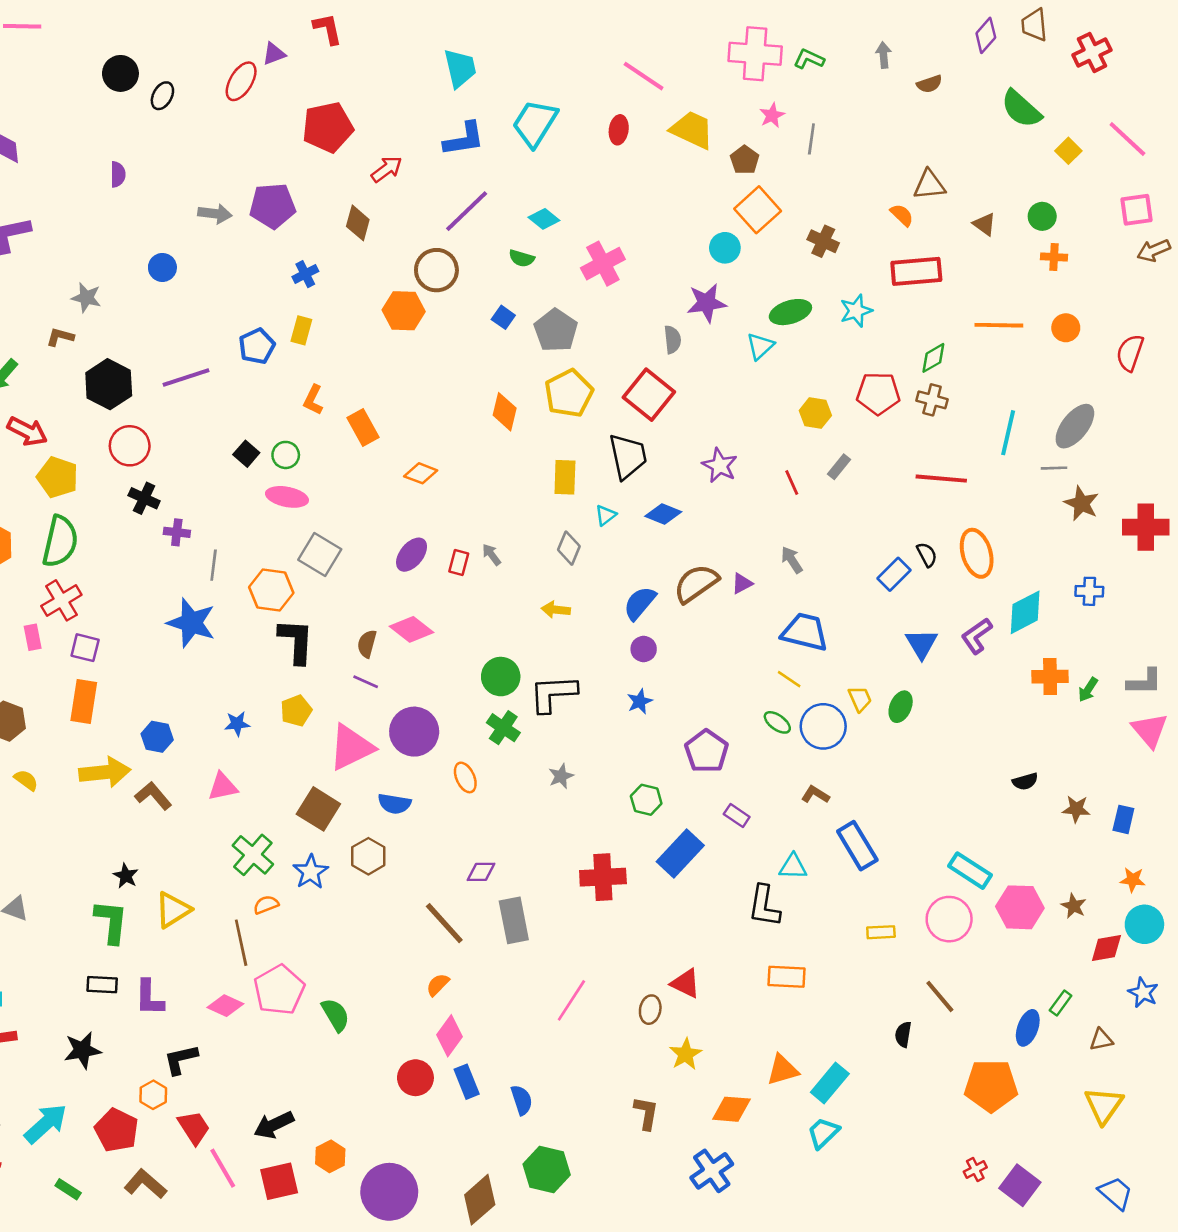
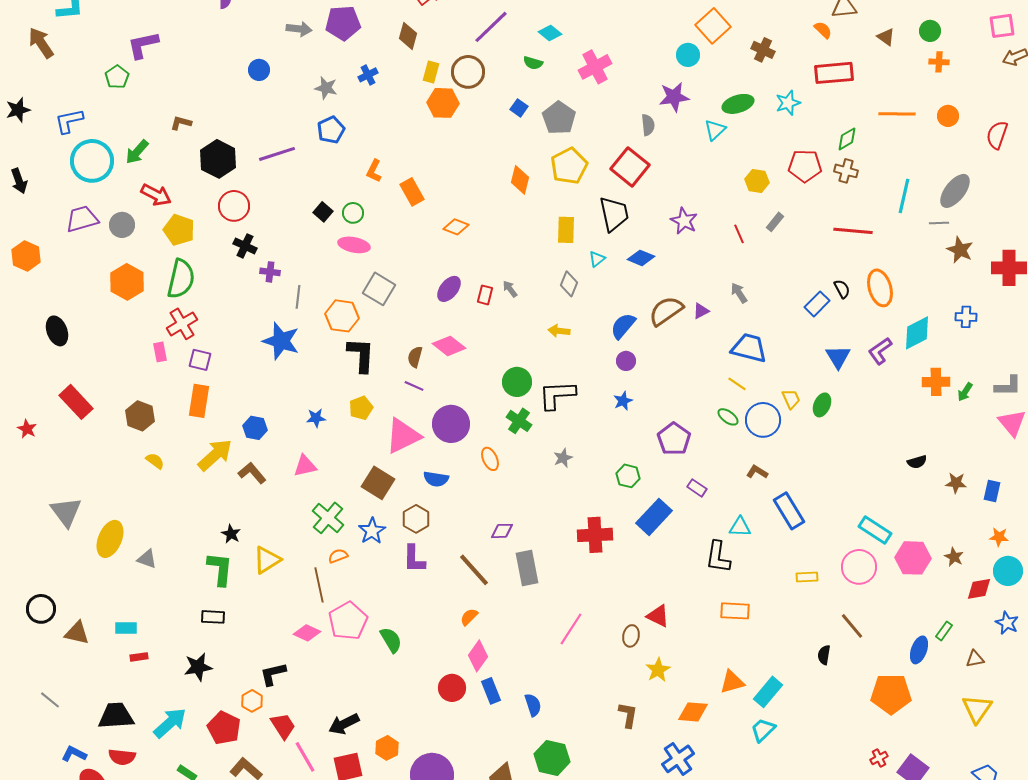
gray star: (86, 298) -> (326, 88), moved
yellow rectangle: (301, 330) -> (431, 72), moved
yellow arrow: (105, 772) -> (215, 455), turned -36
purple L-shape: (149, 998) -> (414, 559), moved

